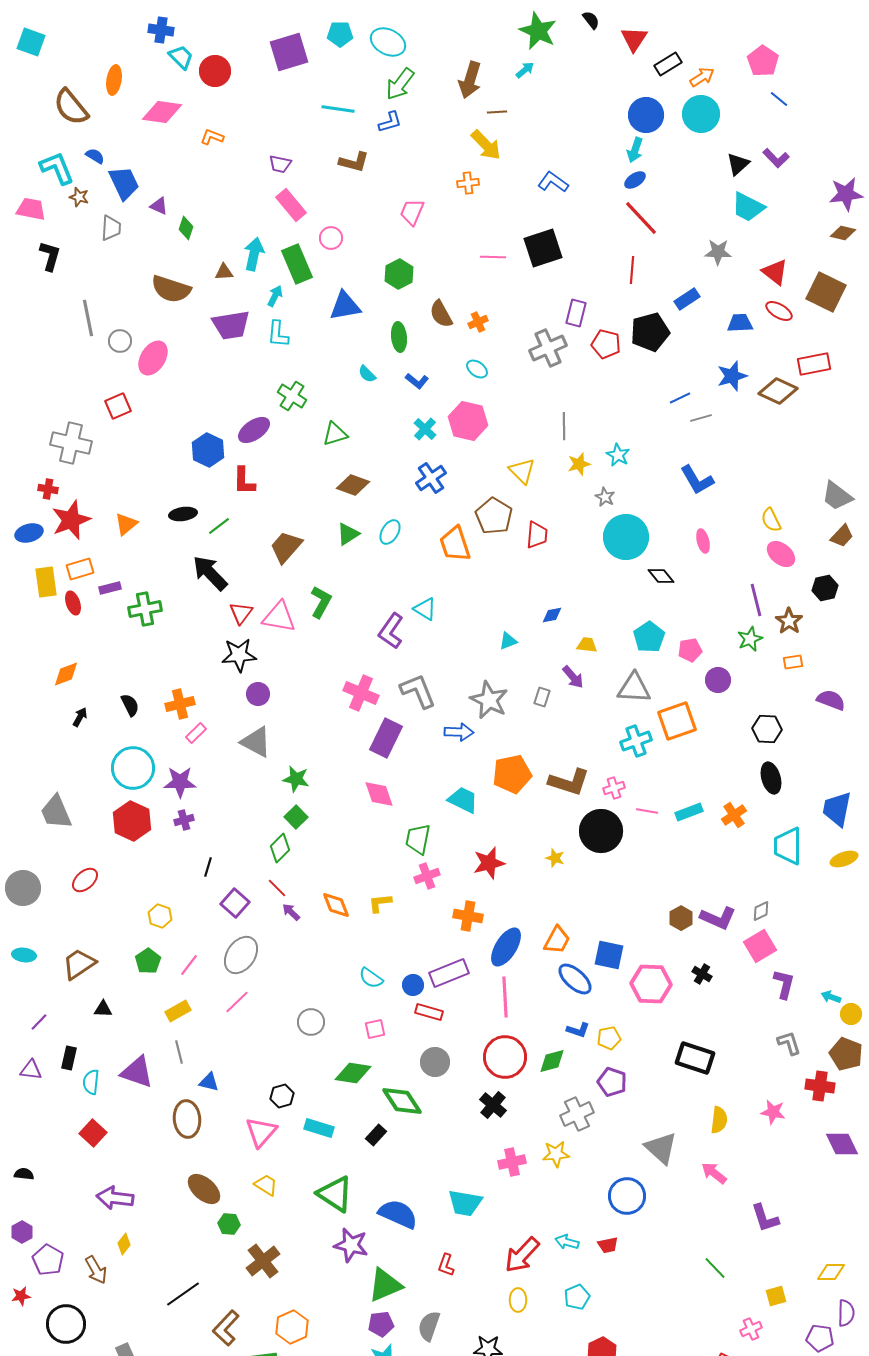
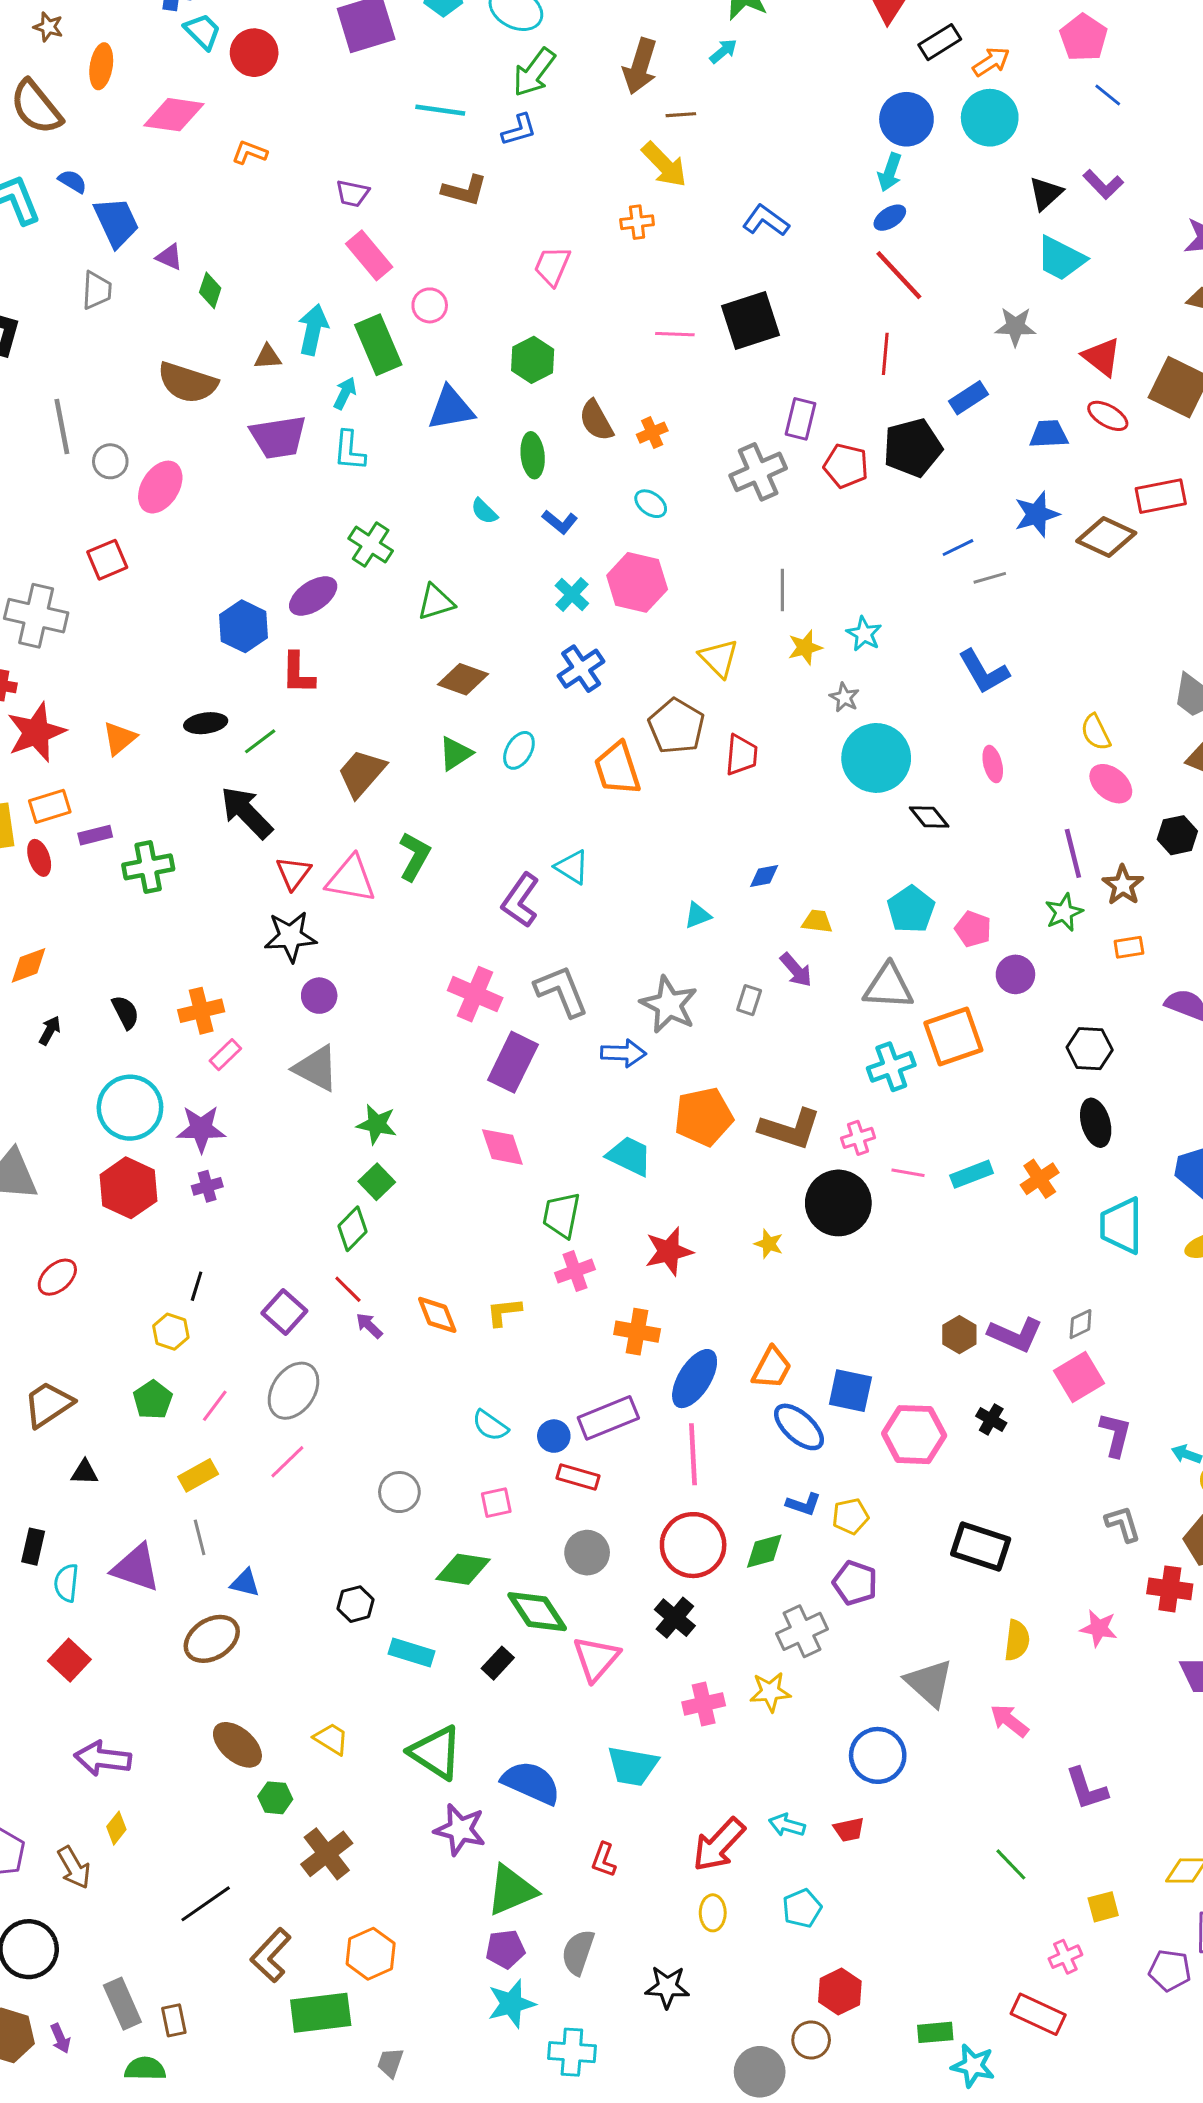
brown star: (79, 197) -> (48, 27), moved
pink pentagon: (690, 650) -> (973, 929), turned 30
black line: (208, 867) -> (197, 1286), moved
brown ellipse: (187, 1119) -> (212, 1639), turned 63
pink triangle: (261, 1132) -> (596, 1659), moved

